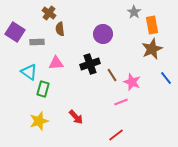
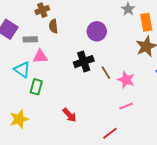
brown cross: (49, 13) -> (42, 10), turned 32
pink triangle: (56, 63) -> (40, 57), moved
pink line: (121, 102) -> (126, 106), moved
yellow star: (39, 121) -> (19, 119), moved

